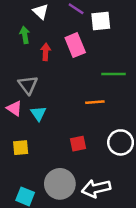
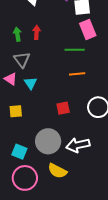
green arrow: (25, 35) -> (17, 34), moved
pink rectangle: (75, 45) -> (88, 29), moved
green line: (114, 74) -> (75, 50), moved

